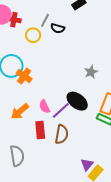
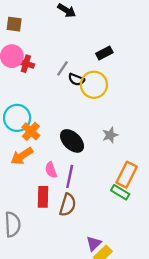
yellow circle: (33, 35) -> (94, 85), moved, size x1.5
black ellipse: (77, 101) -> (72, 141), moved
purple line: (61, 110) -> (70, 176), turned -42
orange arrow: (20, 111) -> (22, 156), moved

